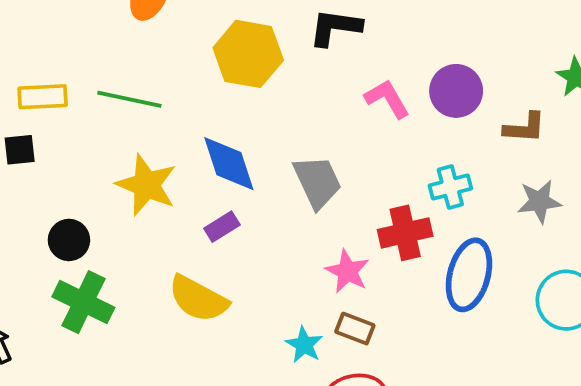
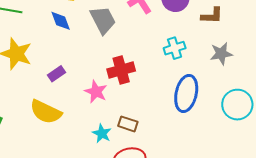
blue diamond: (229, 164) -> (61, 21), moved, size x0.7
gray trapezoid: (317, 182) -> (103, 20), moved
red cross: (405, 233) -> (121, 70), moved
pink star: (347, 271) -> (96, 92), moved

